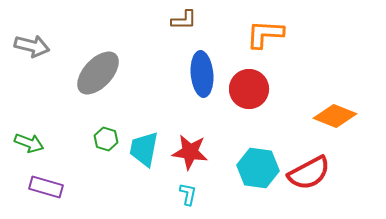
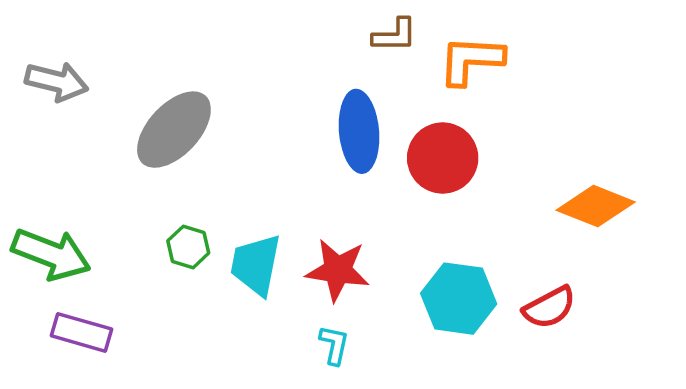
brown L-shape: (184, 20) -> (395, 35), moved
green arrow: (29, 143) -> (51, 254), size x1.5
red semicircle: (309, 173) -> (549, 307), size x0.7

